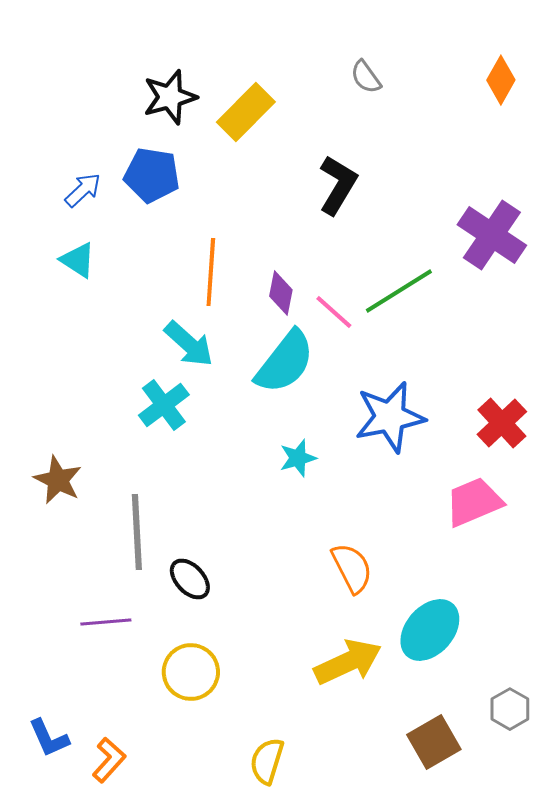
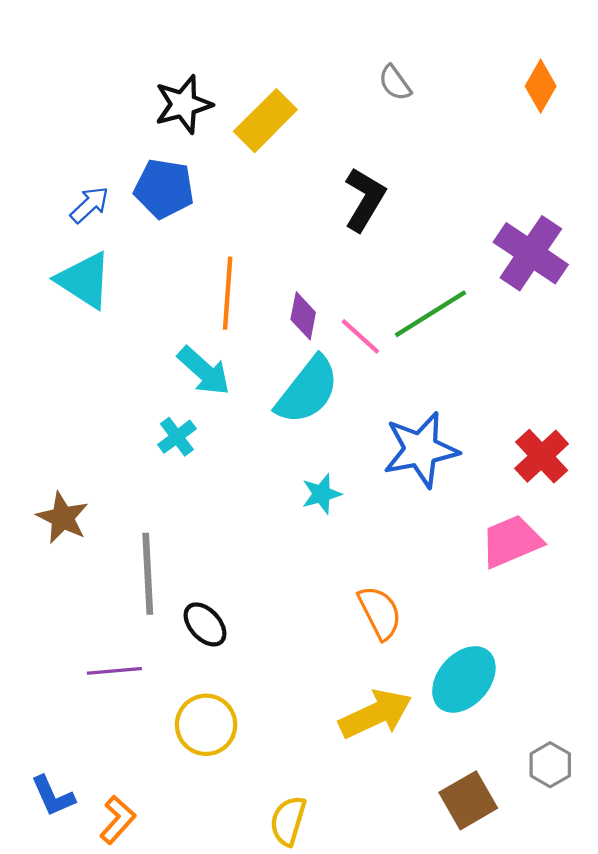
cyan triangle: (78, 260) -> (84, 280), size x1.5
cyan cross: (164, 405) -> (177, 437), size x0.7

